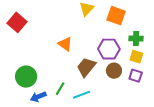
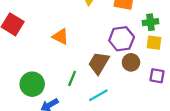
orange triangle: (65, 44) -> (60, 37), moved
purple square: (136, 76) -> (157, 76), moved
green line: (60, 89) -> (72, 78), moved

